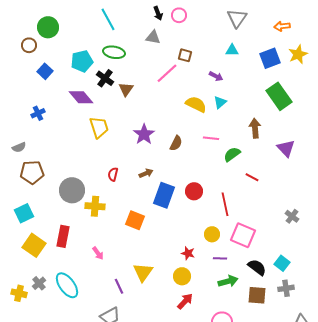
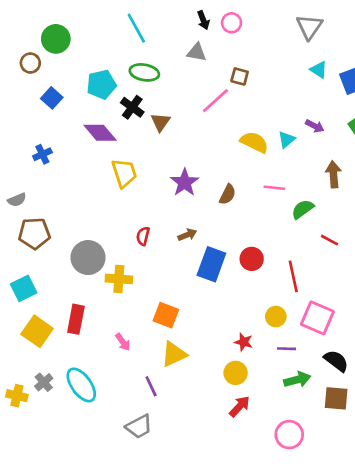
cyan triangle: (232, 50) -> (319, 70), moved, turned 32
purple arrow: (216, 76) -> (315, 126), moved
orange square: (135, 220) -> (166, 315), moved
yellow triangle: (143, 272) -> (174, 354), moved, turned 30

